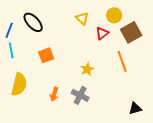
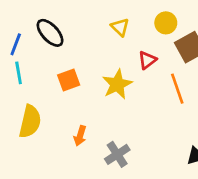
red triangle: (102, 33) -> (147, 60), moved
yellow star: (87, 69) -> (117, 84), moved, size x1.5
gray cross: (80, 95) -> (117, 154), moved, turned 30

